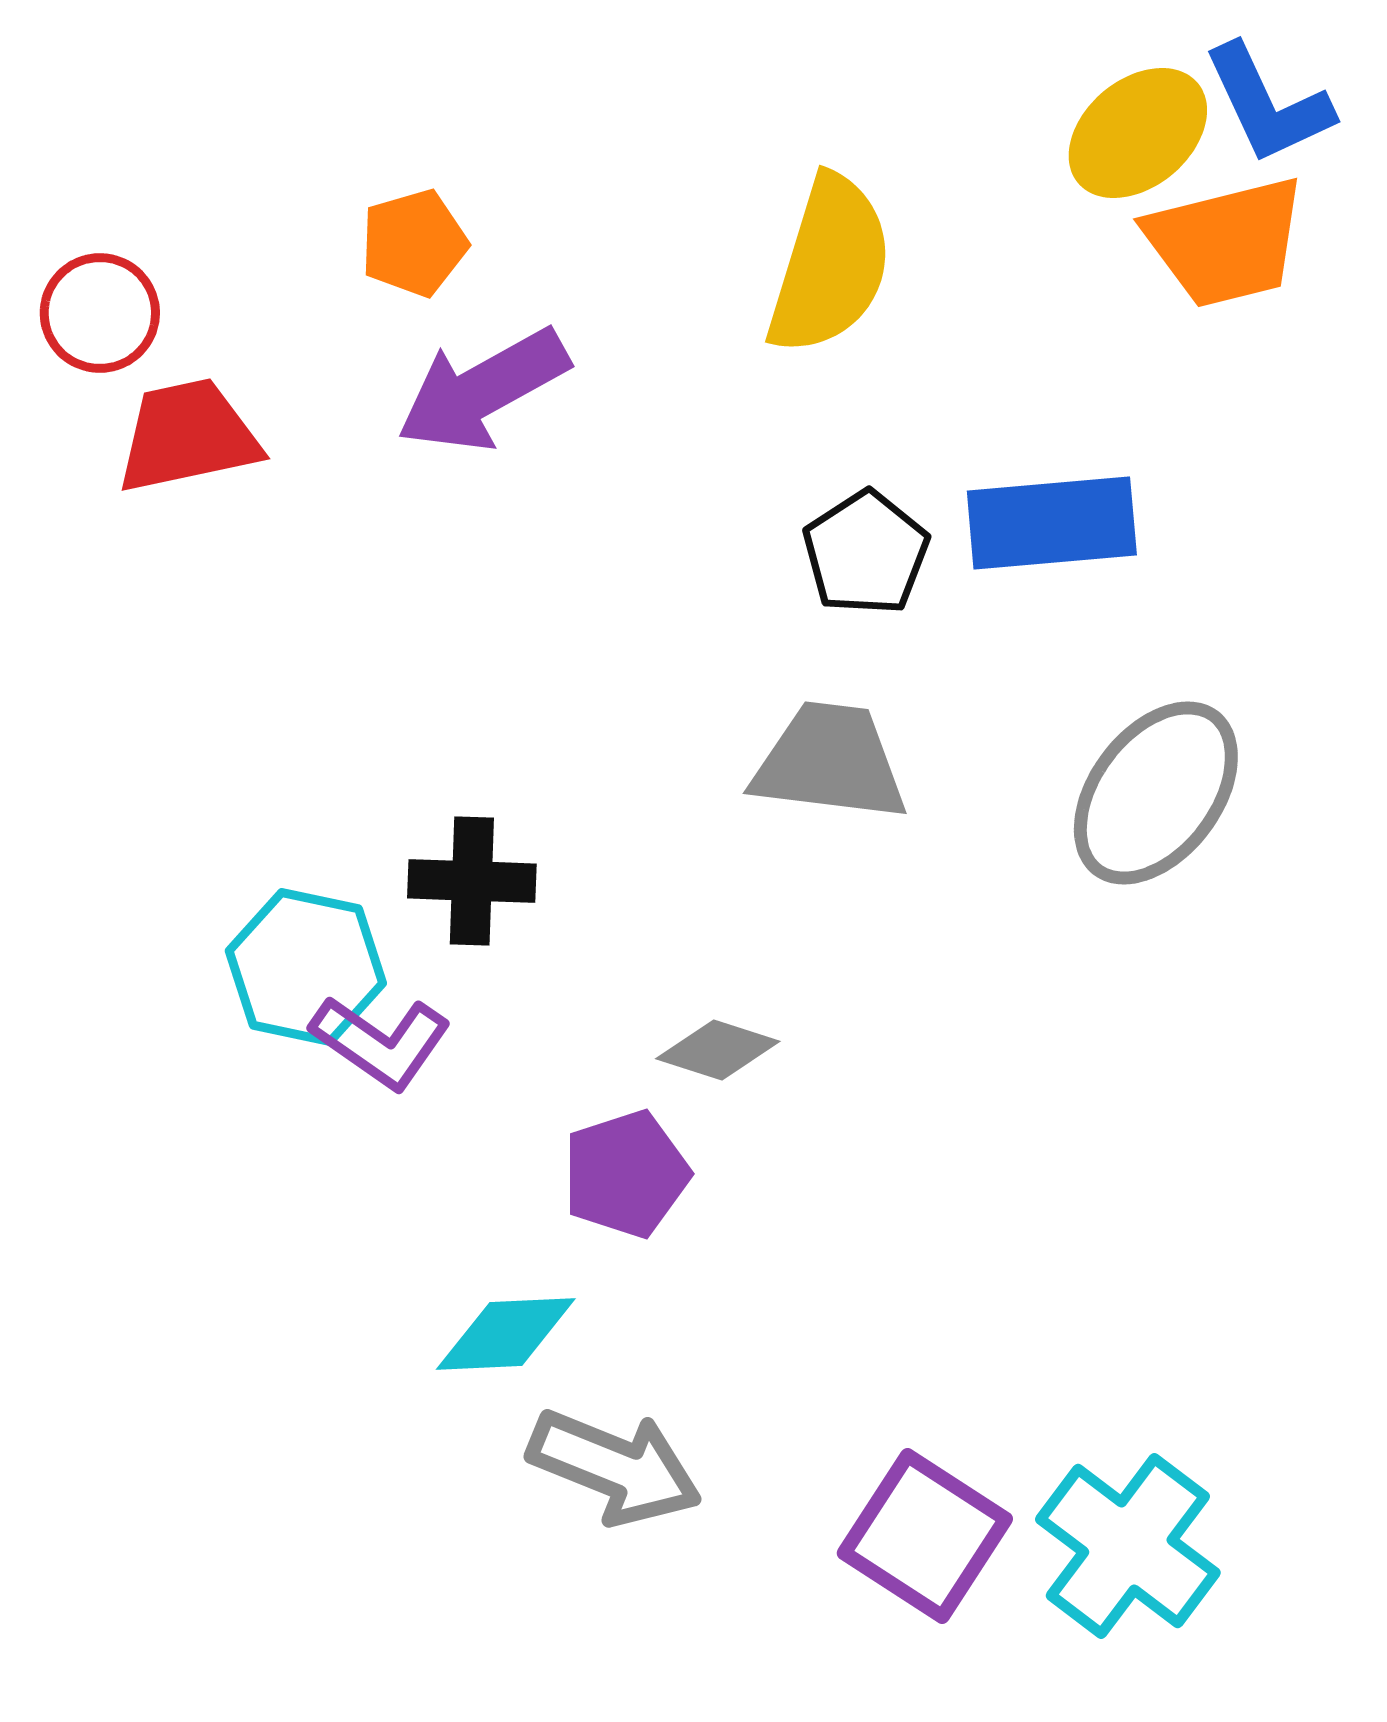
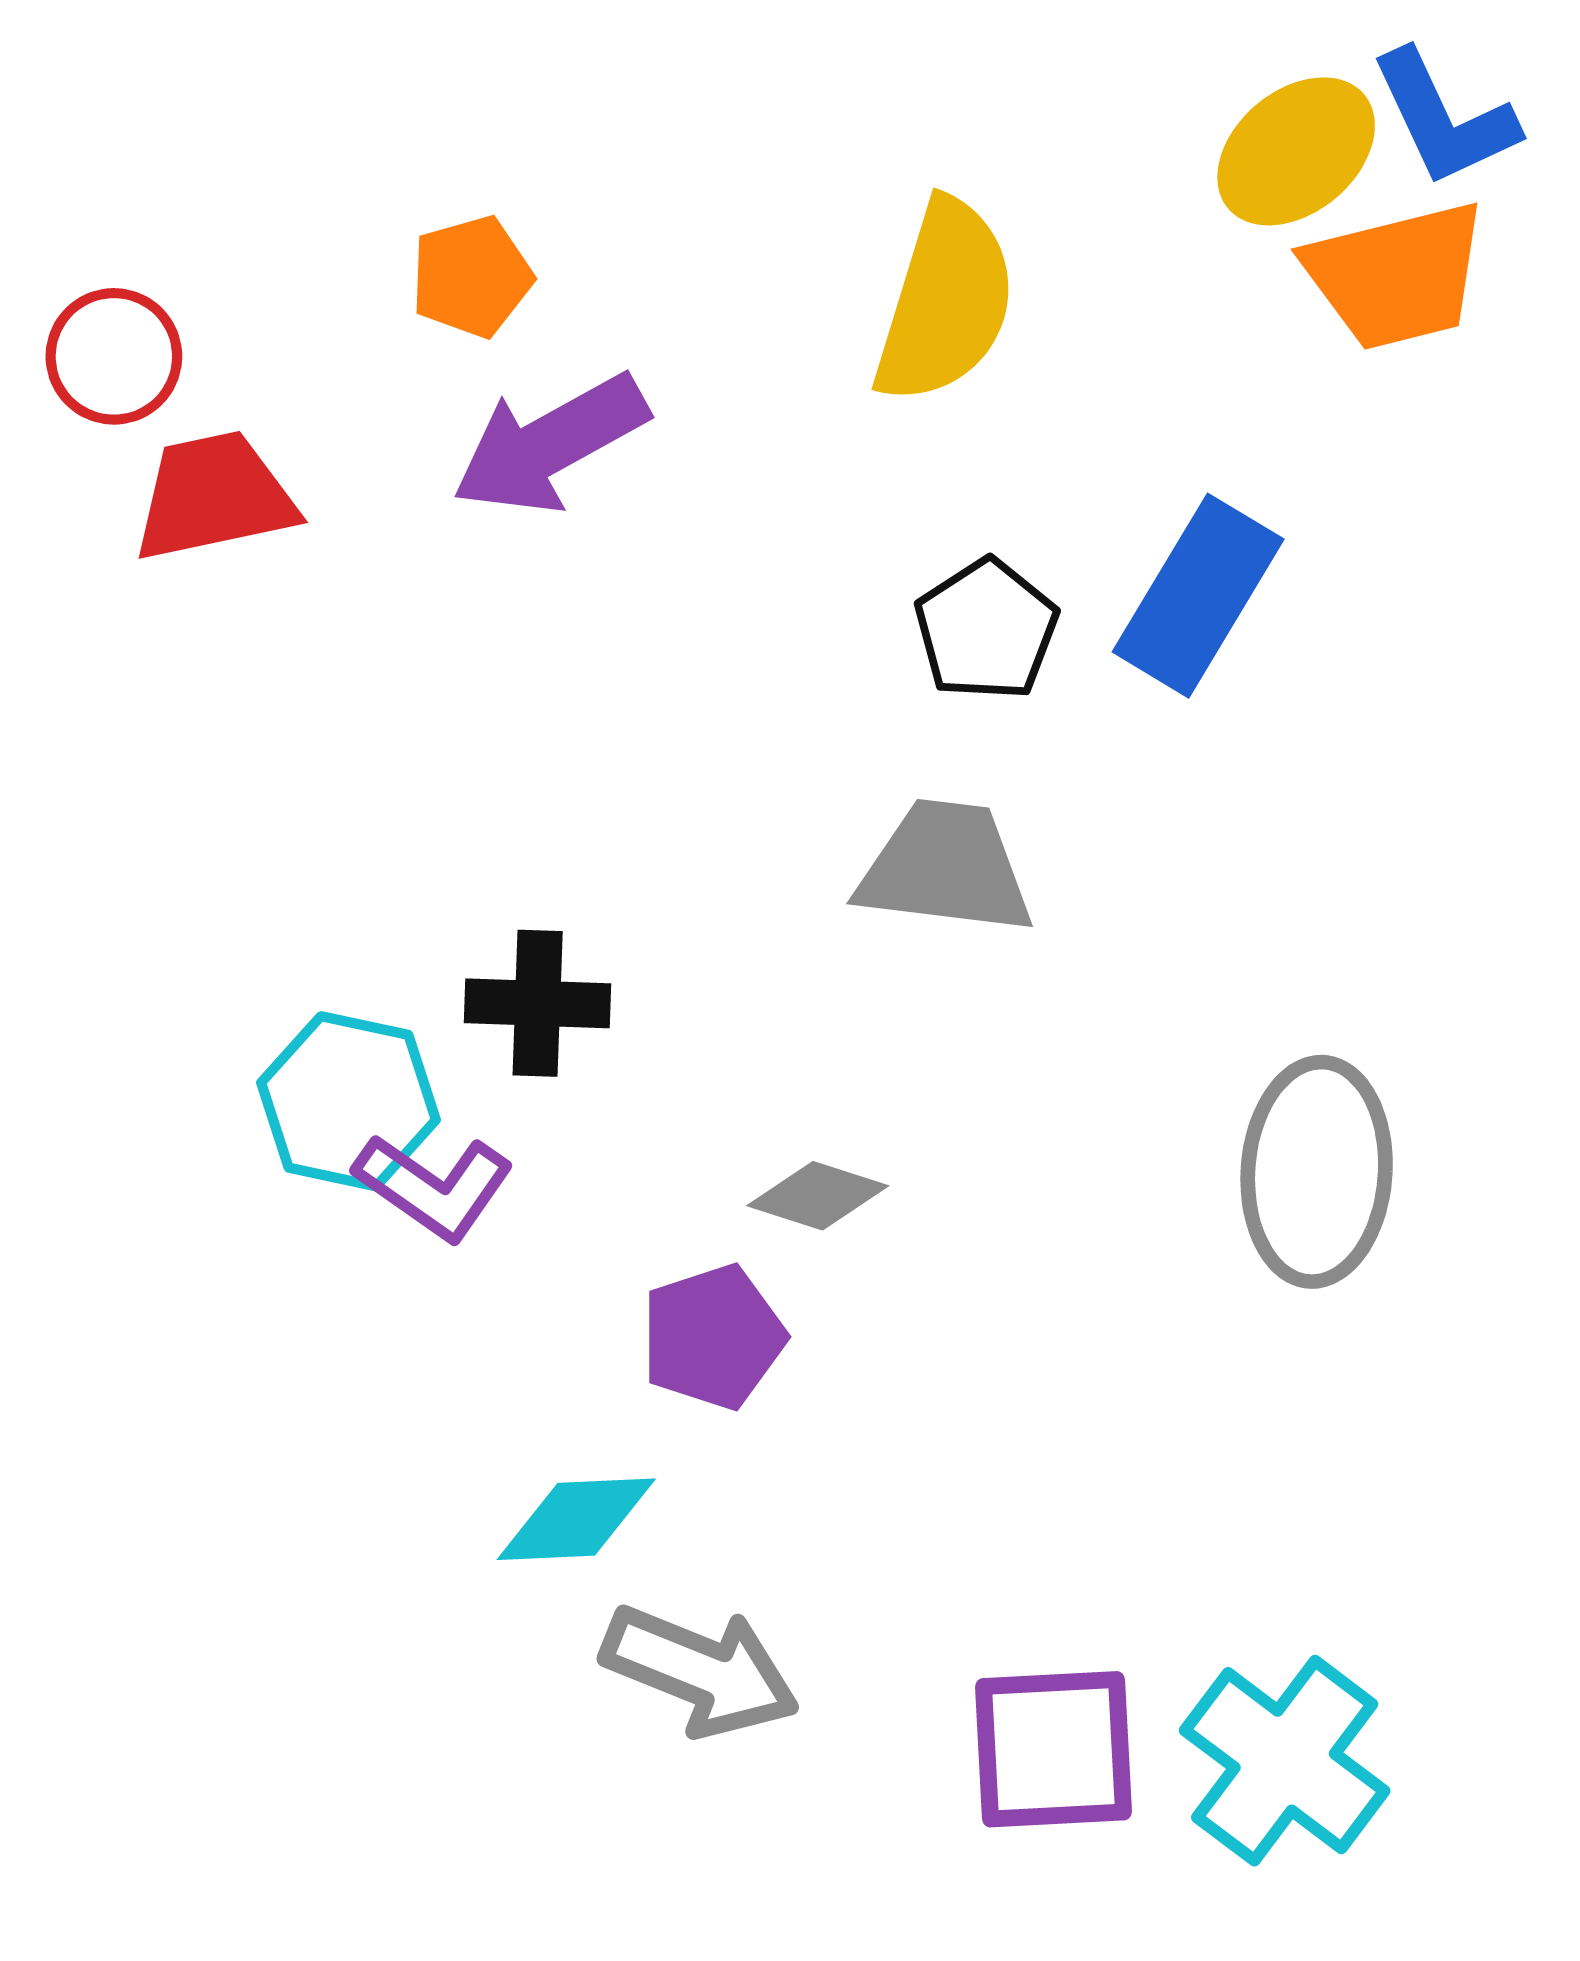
blue rectangle: (1052, 523) -> (1198, 596), turned -54
gray ellipse: (1156, 793) -> (1317, 1172), moved, turned -33
purple square: (925, 1536) -> (1053, 1749), turned -36

